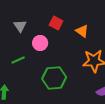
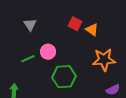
red square: (56, 23) -> (75, 24), moved
pink circle: (40, 43) -> (48, 52), moved

